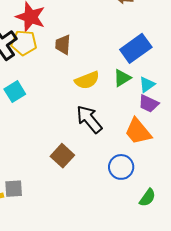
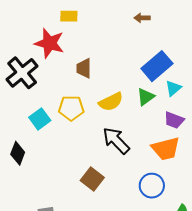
yellow pentagon: (24, 43) -> (71, 108), moved
cyan triangle: (147, 85) -> (173, 88), moved
orange trapezoid: (138, 131) -> (166, 149), turned -60

